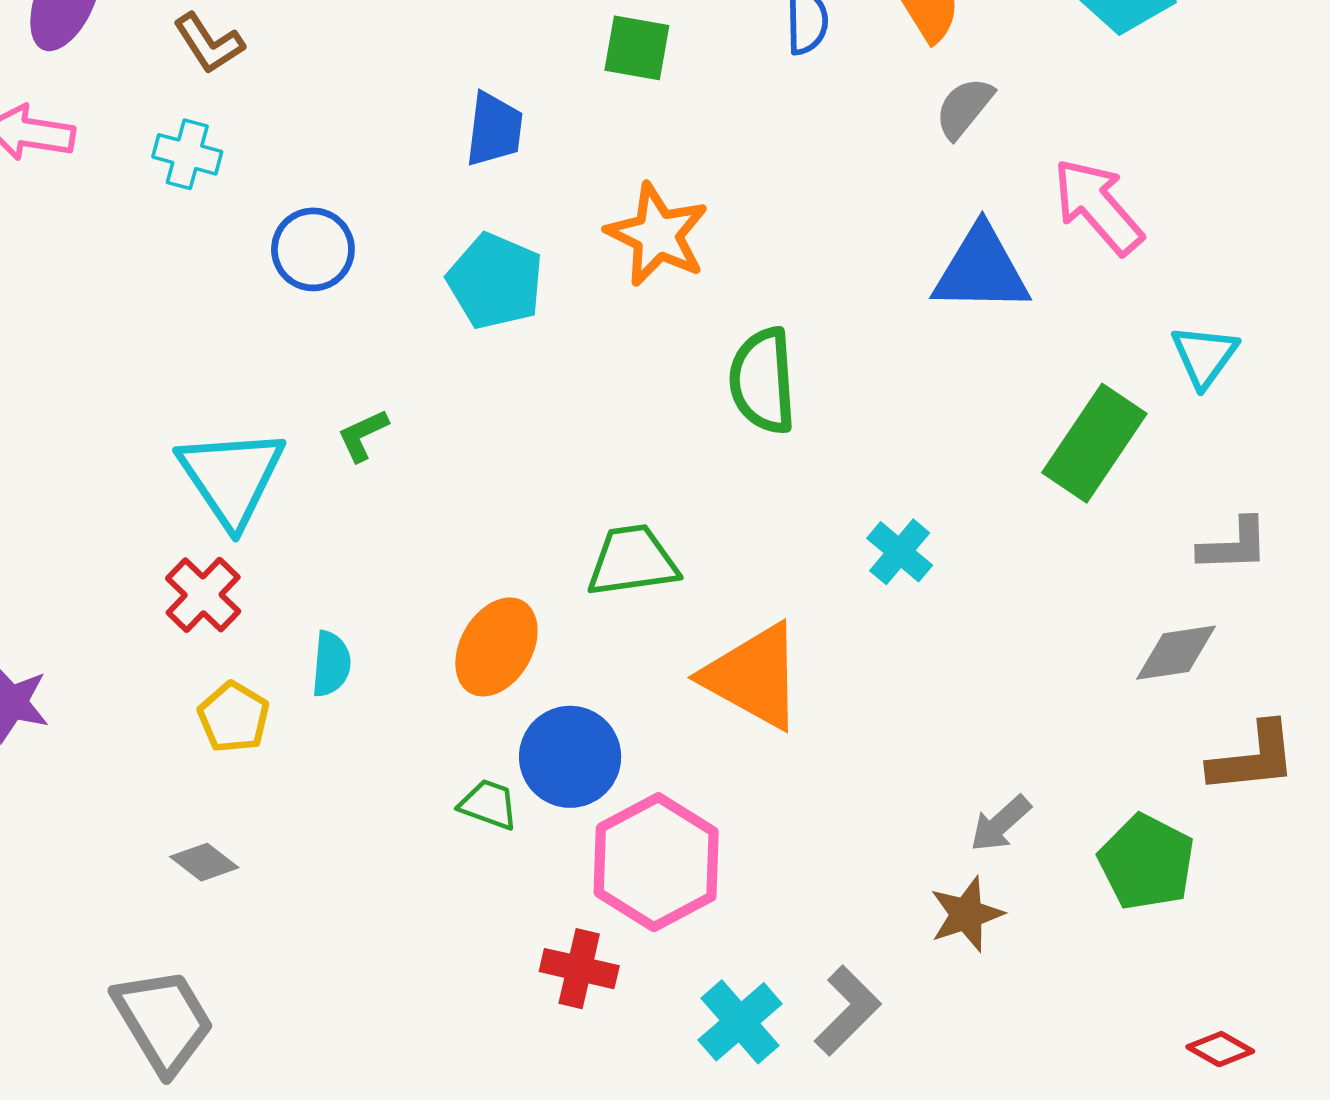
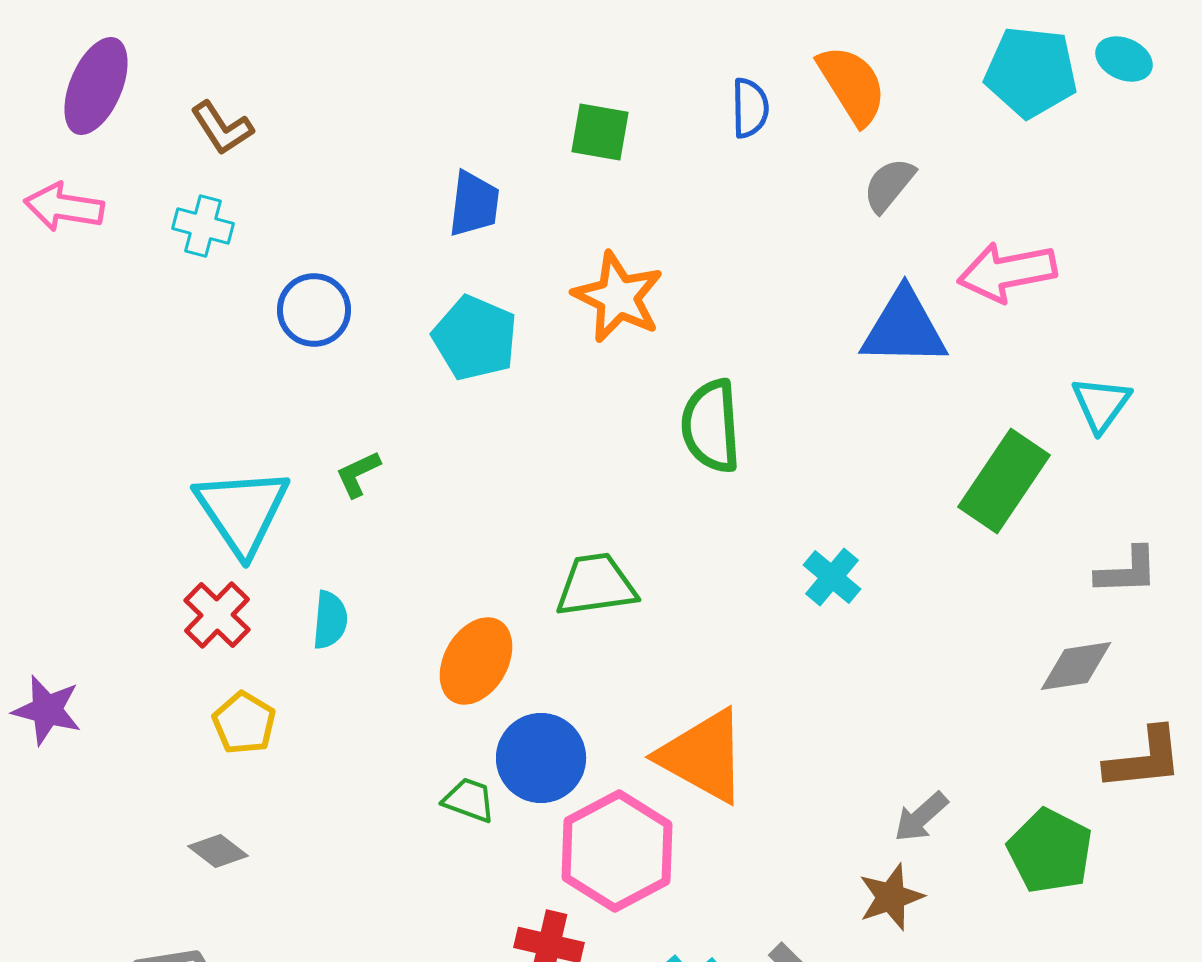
pink arrow: (1098, 206) -> (1007, 272), turned -60
cyan semicircle: (331, 664) -> (330, 620), moved
orange triangle: (754, 676) -> (703, 756), moved

